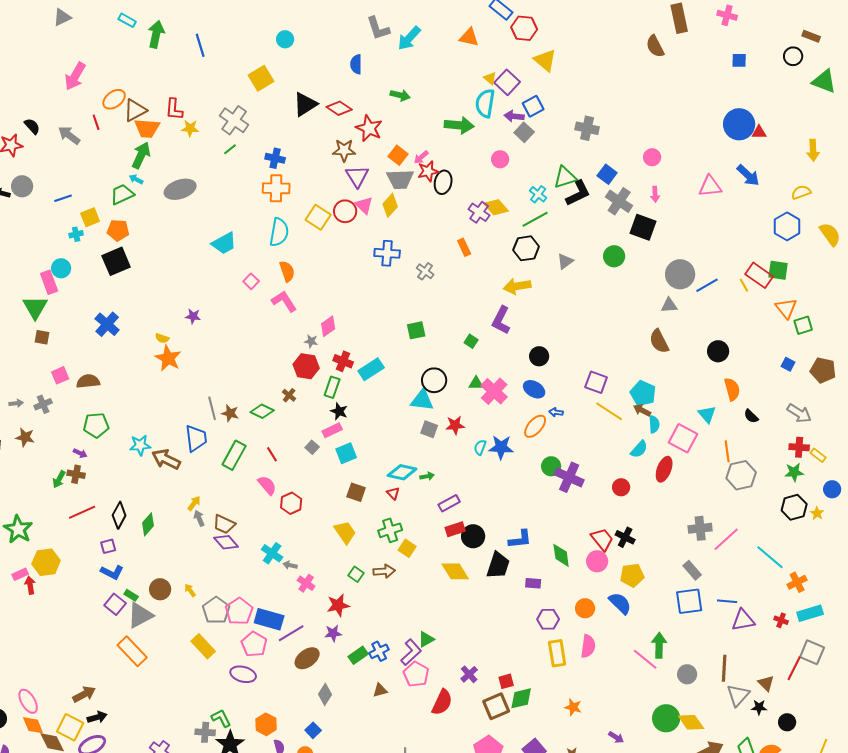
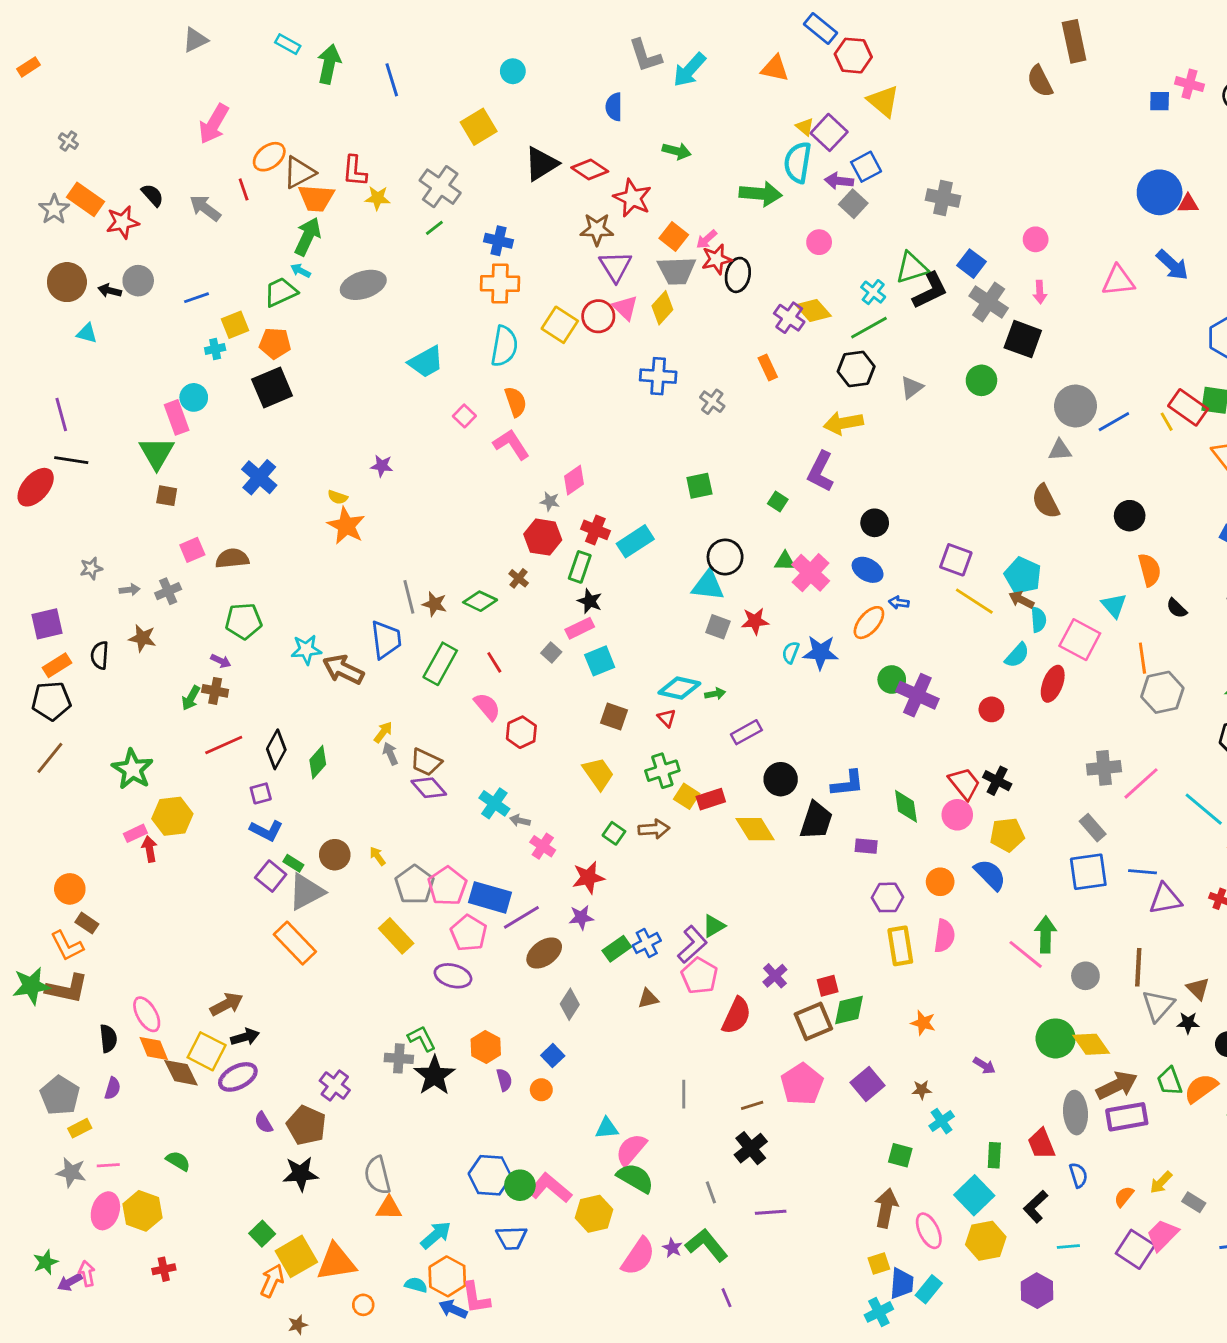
pink cross: (727, 15) -> (1189, 84), moved
red rectangle: (455, 529) -> (711, 799), moved

